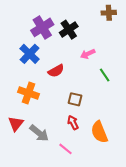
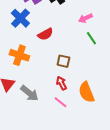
pink arrow: (88, 54) -> (85, 18), moved
pink line: (66, 149) -> (60, 102), moved

